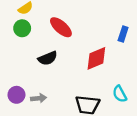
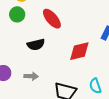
gray arrow: (39, 98) -> (31, 76), moved

